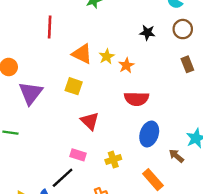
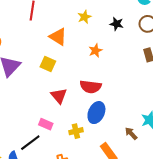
yellow star: (107, 56) -> (84, 17), moved
red semicircle: (136, 99) -> (91, 87), moved
blue ellipse: (149, 134) -> (96, 113), moved

